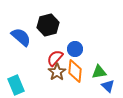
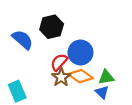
blue circle: (75, 49) -> (80, 52), size x1.5
orange diamond: (75, 71) -> (80, 76), turned -60
blue triangle: (108, 86) -> (102, 92), moved

